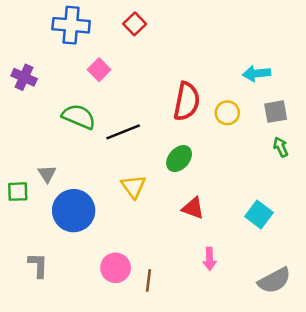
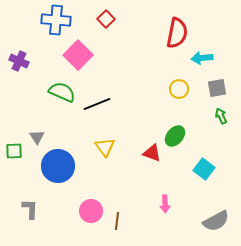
pink square: (99, 70) -> (78, 55), size x1.6
red semicircle: (187, 101) -> (177, 33), moved
green ellipse: (179, 159) -> (175, 136), moved
red triangle: (193, 208) -> (152, 153), moved

